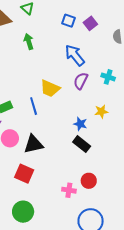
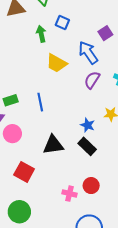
blue square: (69, 21) -> (62, 23), moved
purple square: (90, 23) -> (105, 33), moved
yellow trapezoid: (50, 88) -> (56, 63), moved
black triangle: (33, 144) -> (53, 145), moved

